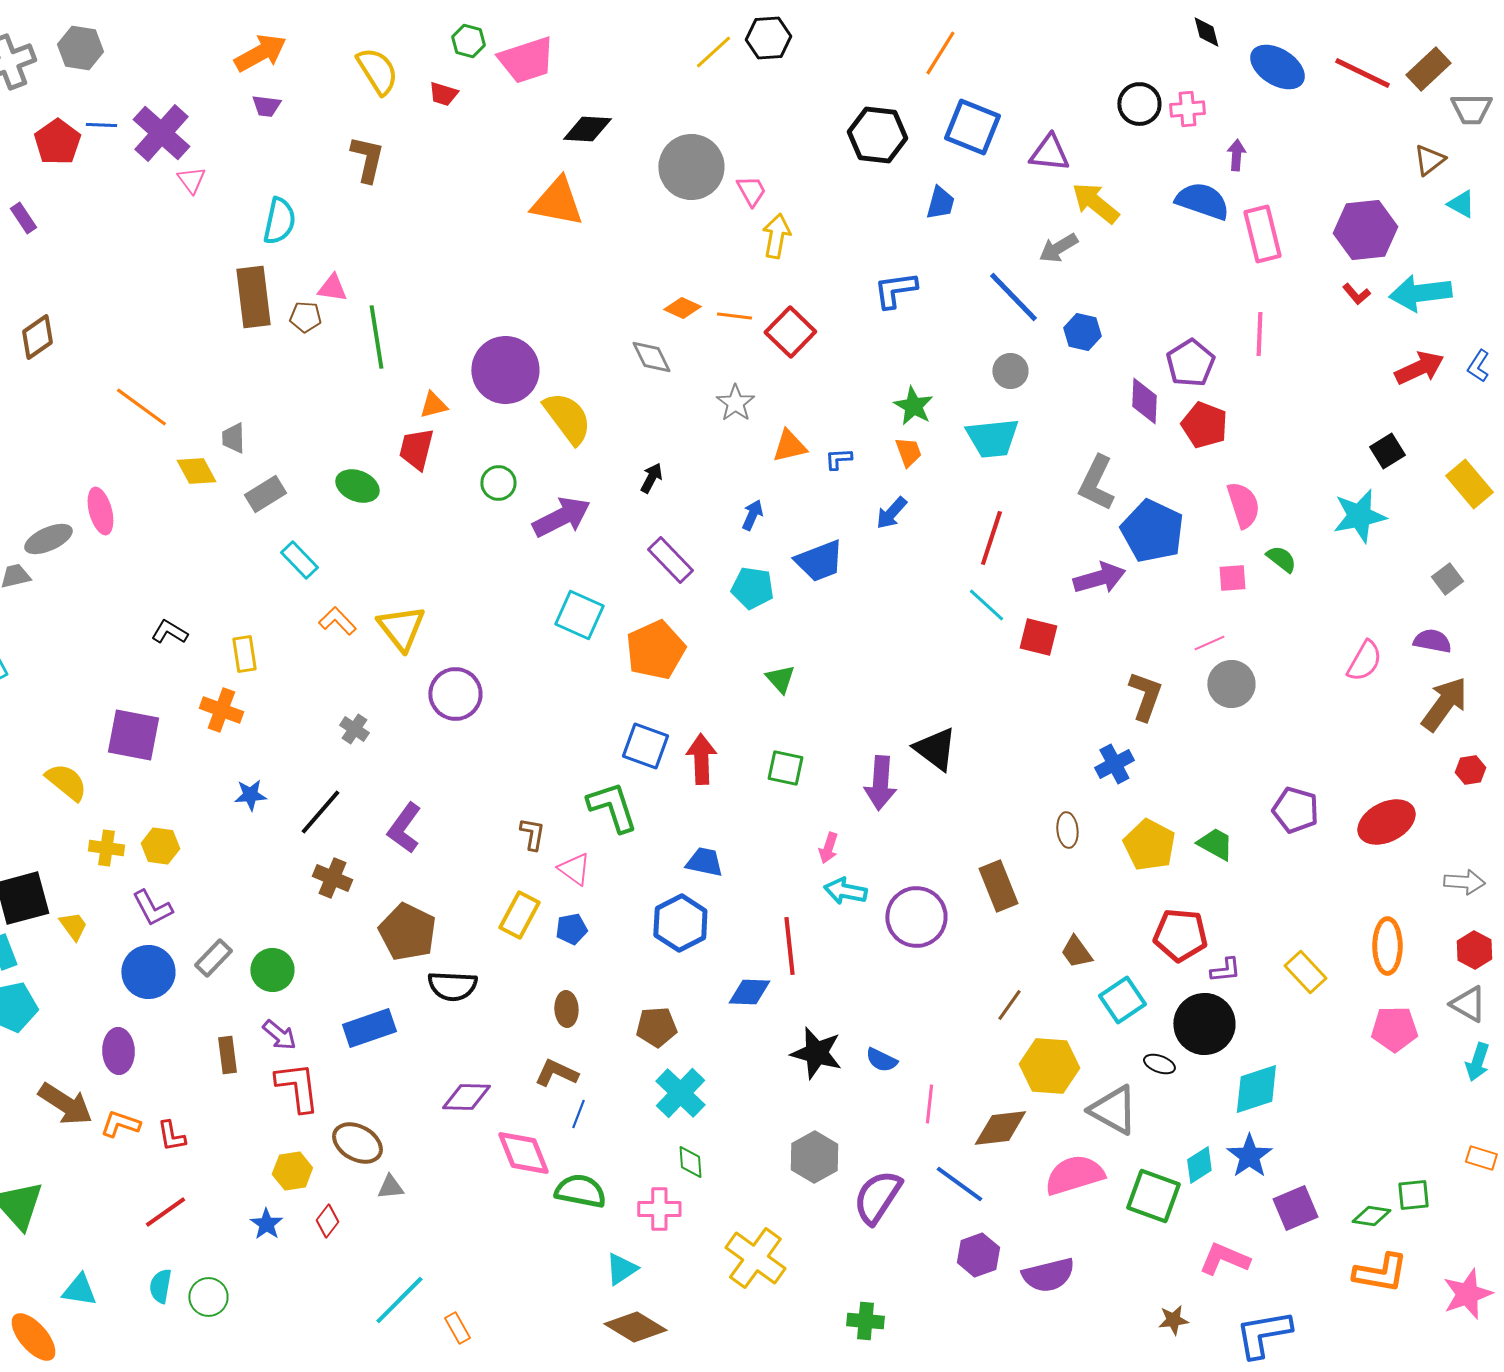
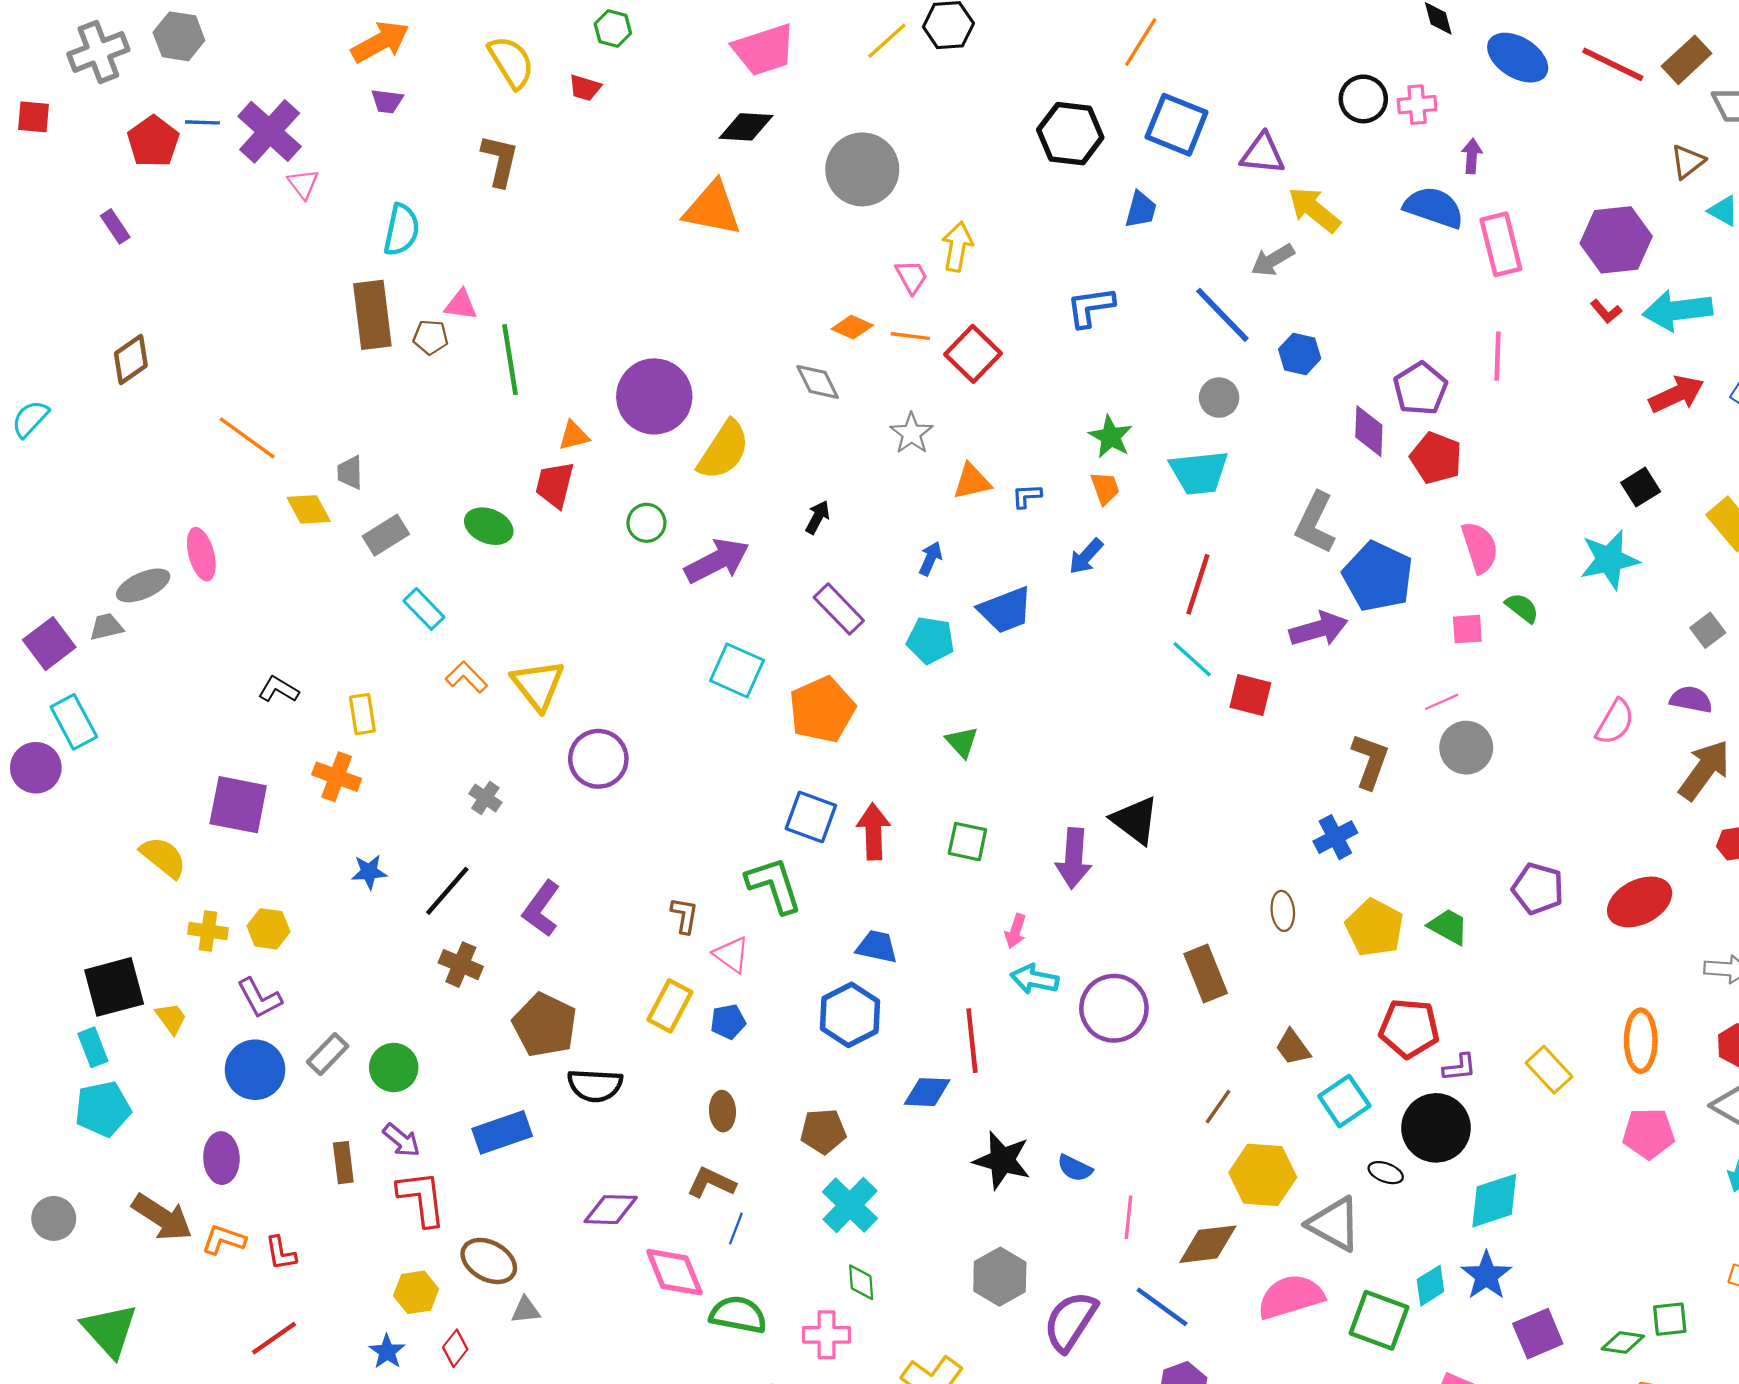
pink trapezoid: (526, 60) -> (764, 50), moved
pink trapezoid: (751, 191) -> (911, 277), moved
yellow semicircle: (567, 418) -> (724, 450), turned 70

